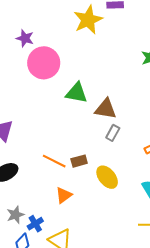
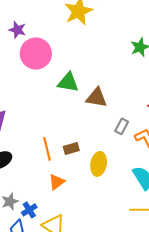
gray rectangle: (113, 133) -> (122, 126), moved
orange line: (54, 161) -> (47, 149), turned 50
yellow ellipse: (107, 177) -> (99, 164), turned 50

